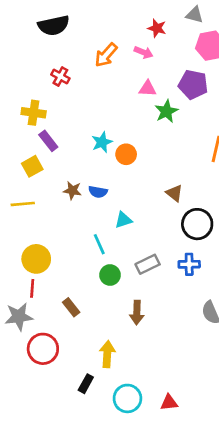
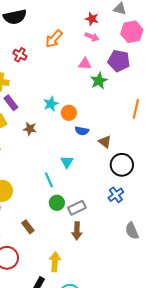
pink arrow: (144, 52) -> (92, 37), moved
brown star: (72, 190) -> (30, 129), moved
blue semicircle: (98, 192) -> (82, 131), moved
cyan triangle: (123, 220) -> (67, 162), turned -40
gray rectangle: (148, 264) -> (77, 208), moved
blue cross: (189, 264) -> (116, 195), turned -35

